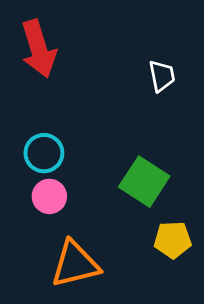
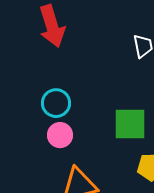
green square: (144, 182) -> (130, 124), turned -33

